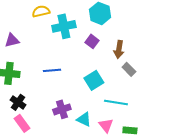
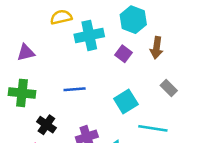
brown arrow: (119, 49) -> (156, 48), moved
black cross: (18, 102) -> (46, 125), moved

